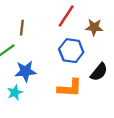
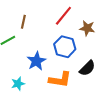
blue star: (26, 71) -> (36, 61), moved, turned -30
cyan star: (15, 92) -> (18, 84), moved

